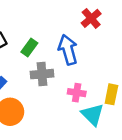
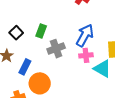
blue arrow: (68, 50) -> (85, 35), moved, turned 60

